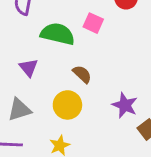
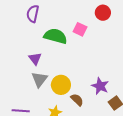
brown semicircle: (82, 74) -> (77, 100), moved
gray triangle: (19, 110) -> (39, 79), moved, turned -36

